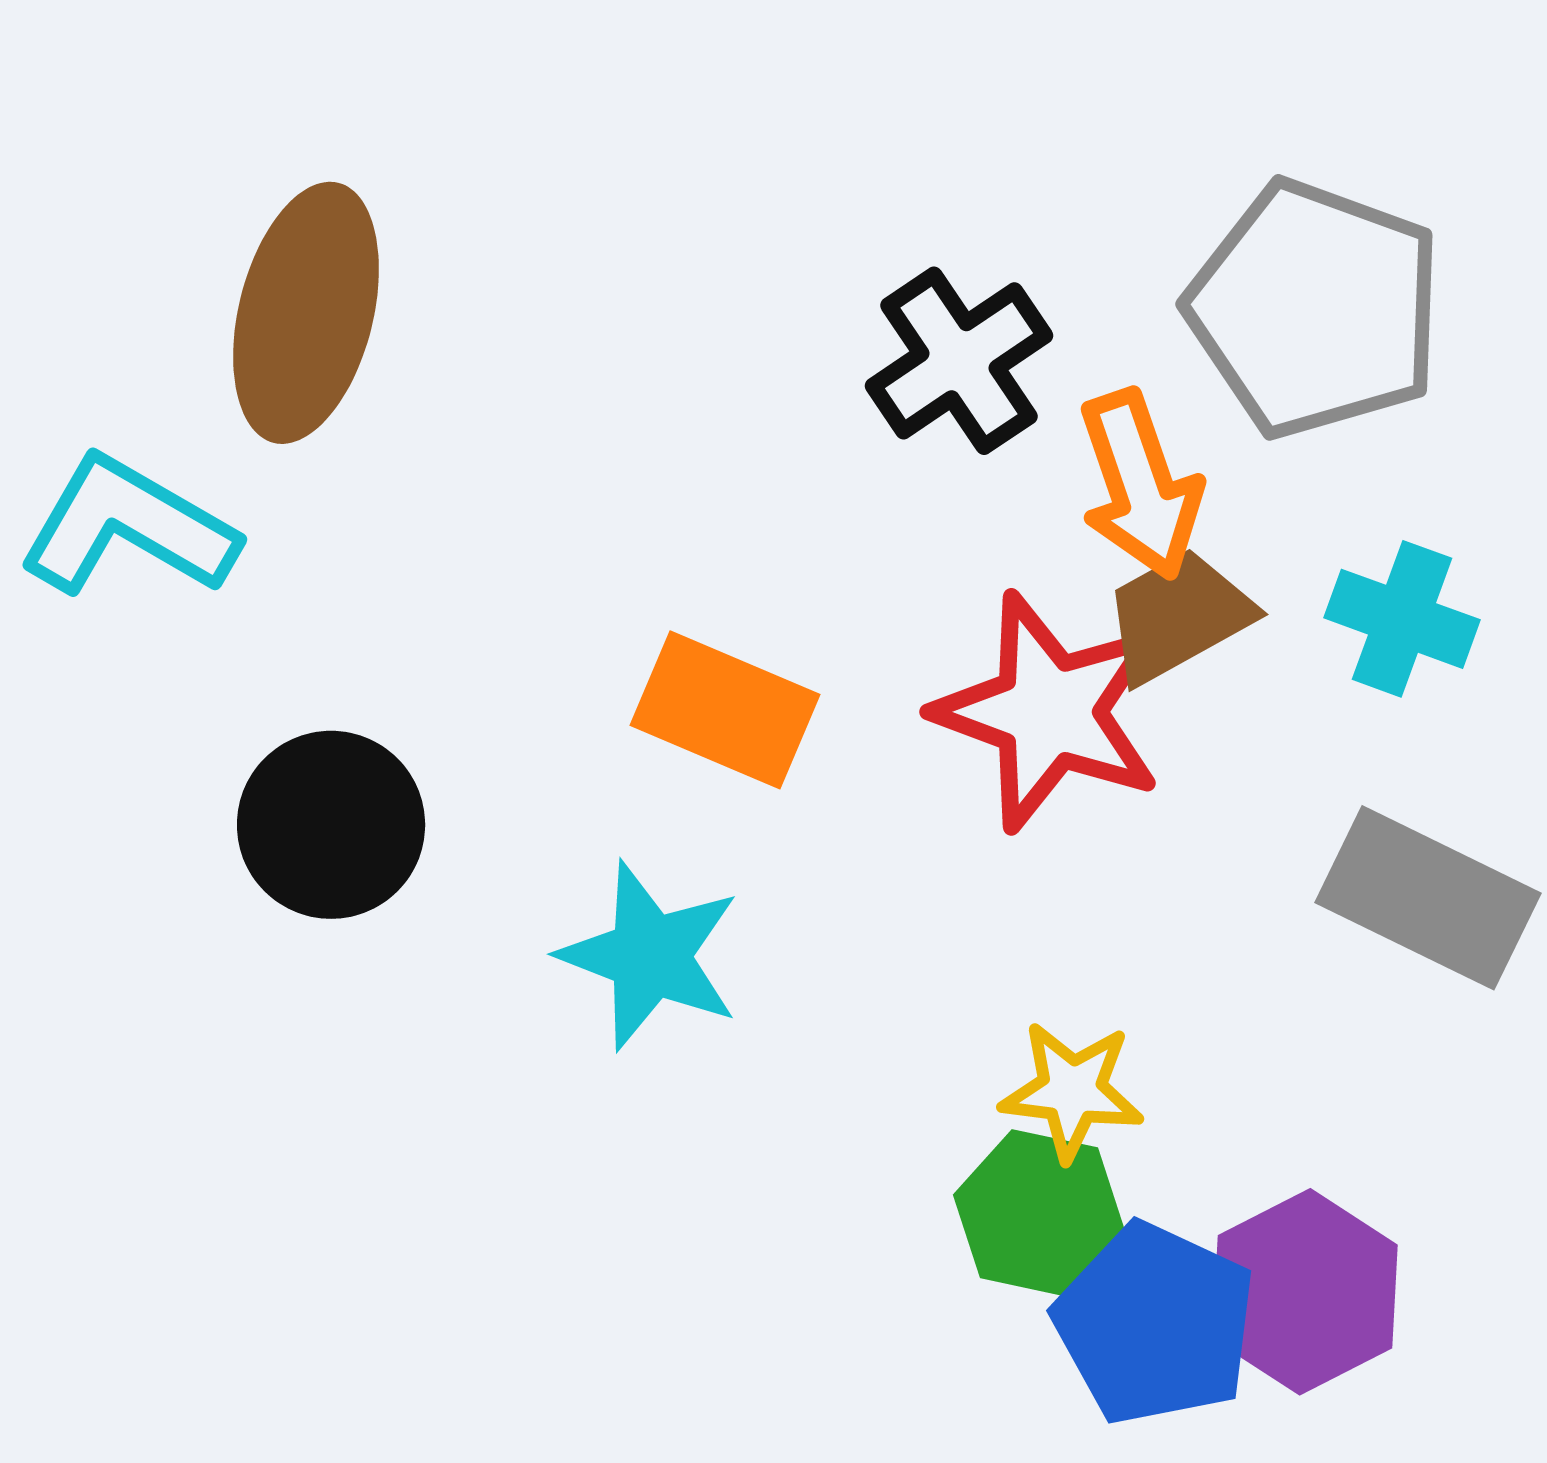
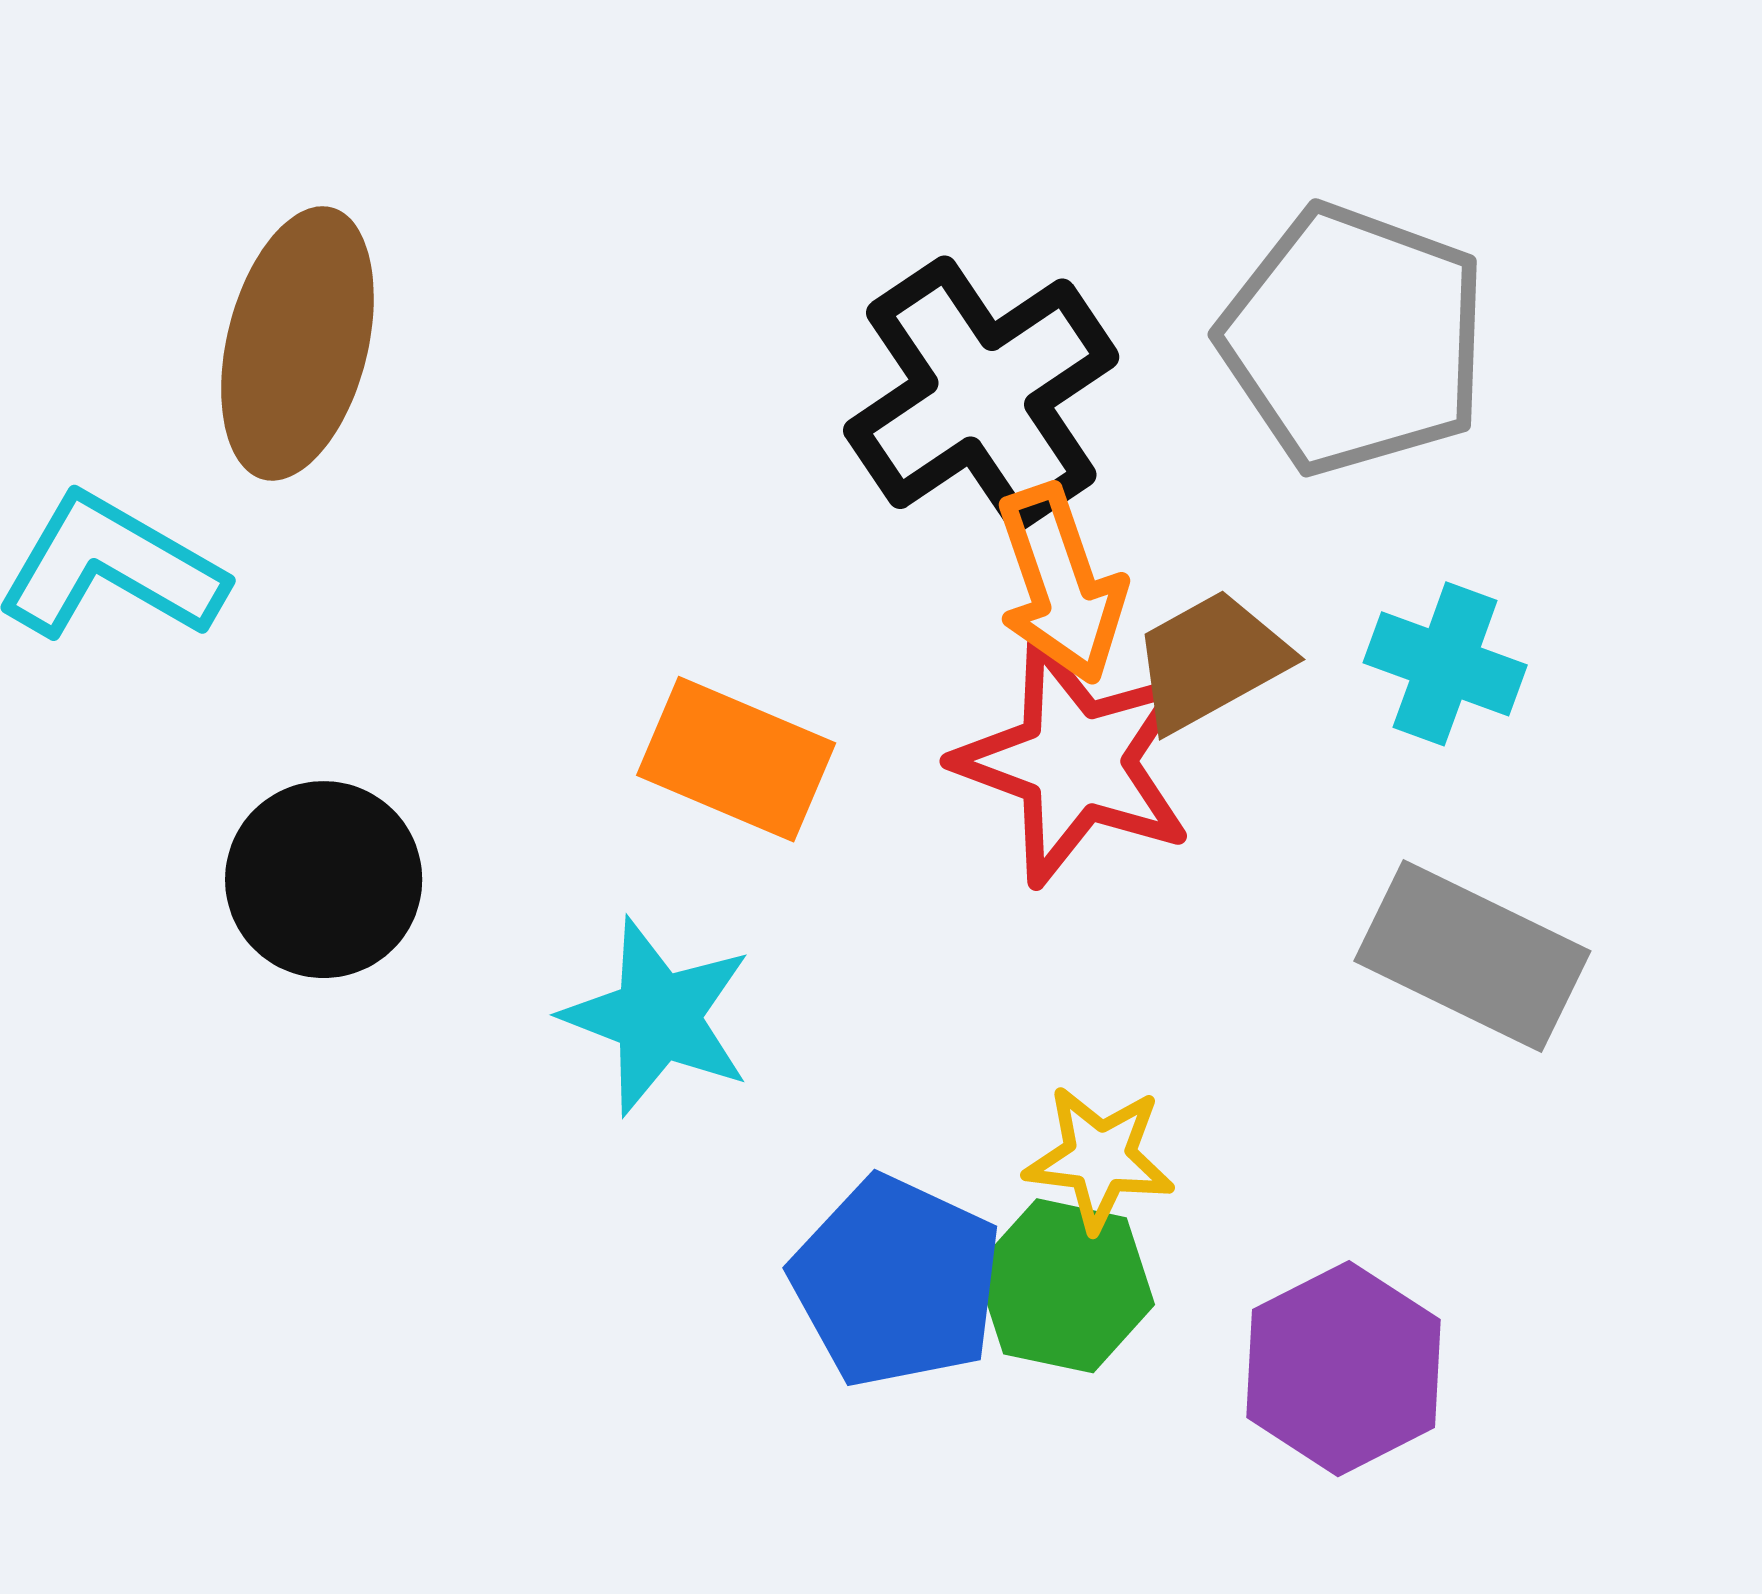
black cross: (959, 361) -> (981, 394), size x1.4
orange arrow: (1140, 485) -> (1061, 584), moved
blue pentagon: (1155, 1324) -> (896, 1282), moved

